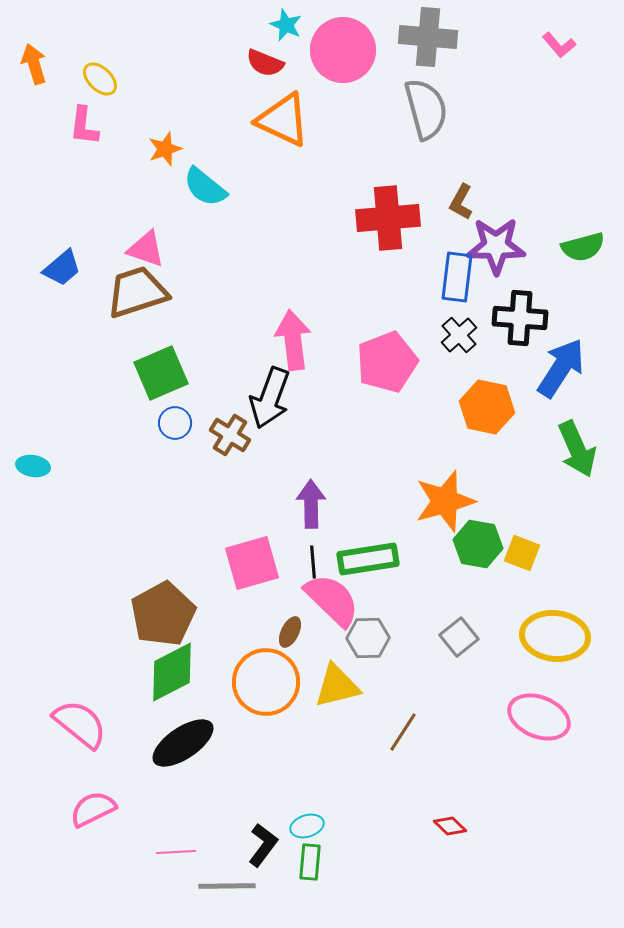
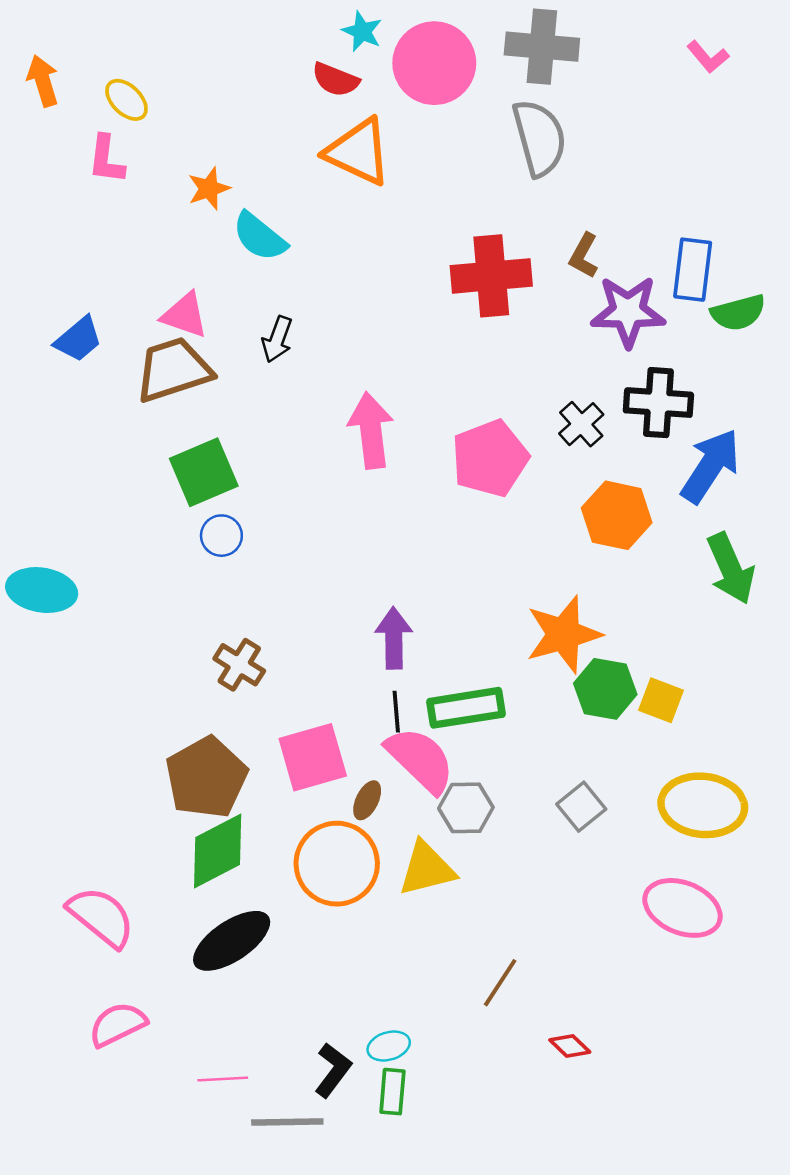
blue rectangle: (457, 277) -> (693, 270), moved
black arrow: (270, 398) -> (277, 339), moved, size x0.6
brown cross: (230, 435) -> (239, 665), moved
cyan ellipse: (33, 466) -> (42, 590), size x1.6
pink square: (252, 563) -> (313, 757), moved
brown line: (403, 732) -> (500, 983), moved

